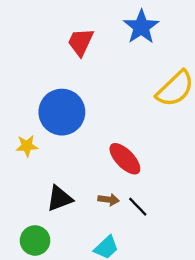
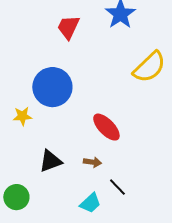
black line: (138, 207) -> (117, 187), moved
green circle: (35, 240) -> (16, 197), moved

